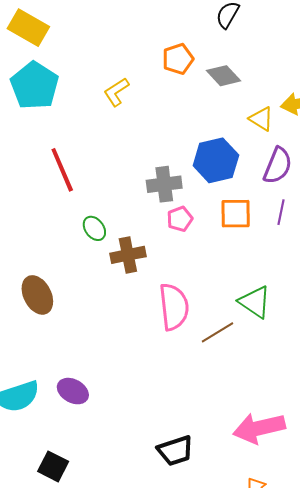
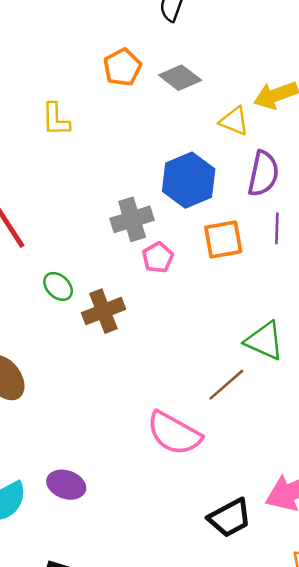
yellow L-shape: (116, 92) -> (56, 119), turned -48
pink semicircle: (174, 307) -> (174, 433), moved, turned 135
black trapezoid: (175, 451) -> (230, 518), moved

